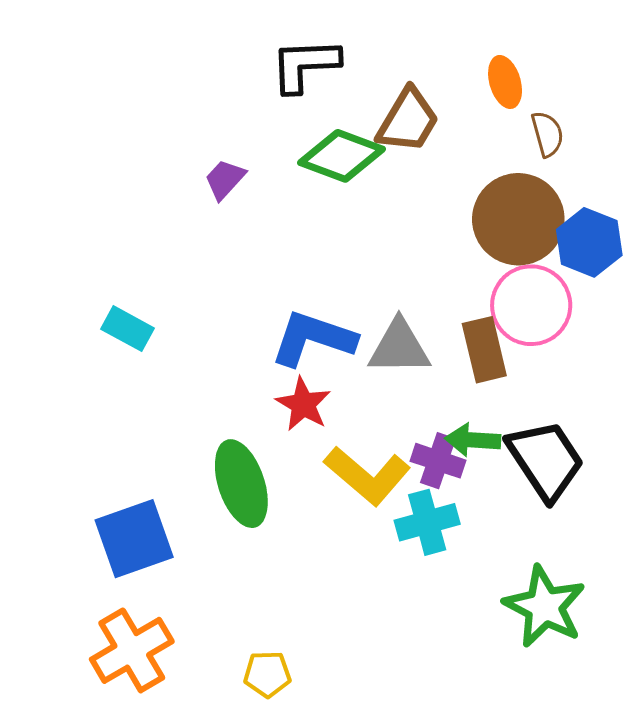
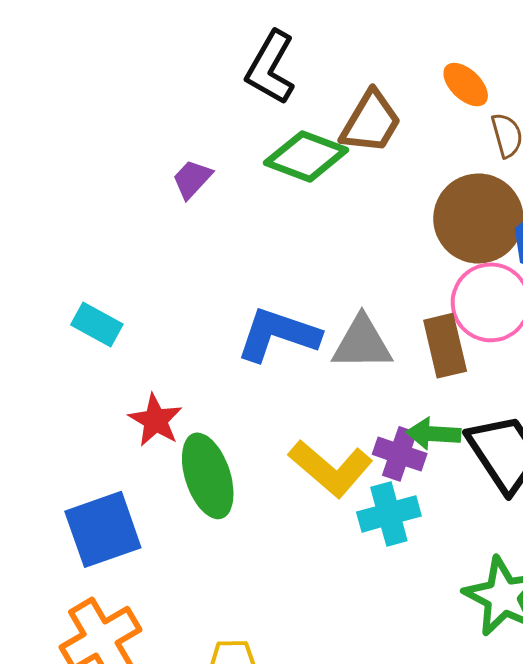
black L-shape: (305, 65) -> (271, 68), turned -58
orange ellipse: (505, 82) -> (466, 85), turned -30
red star: (303, 404) -> (155, 420), moved

